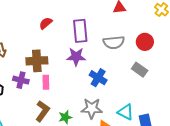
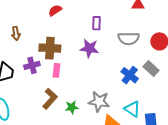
red semicircle: (46, 23) -> (55, 10), moved
purple rectangle: (80, 31) -> (97, 23), size x0.6
blue cross: (98, 78) -> (130, 75), moved
purple cross: (21, 80) -> (32, 65), turned -35

